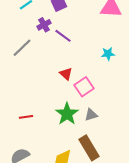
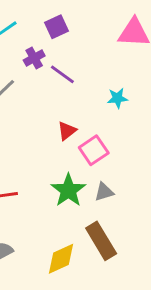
cyan star: (108, 54) -> (117, 98), moved
red triangle: (66, 74) -> (67, 131), turned 40

